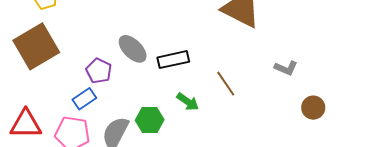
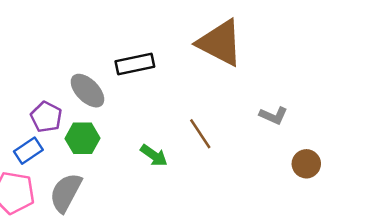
black rectangle: (173, 60) -> (135, 64), moved
green hexagon: (150, 120) -> (82, 138), moved

